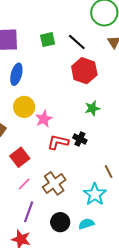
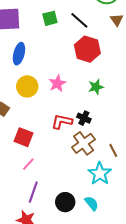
pink star: (44, 119) -> (57, 83), moved
red square: (20, 157) -> (24, 137), turned -30
brown cross: (54, 183) -> (84, 143), moved
cyan semicircle: (86, 224) -> (92, 203), turned 70

